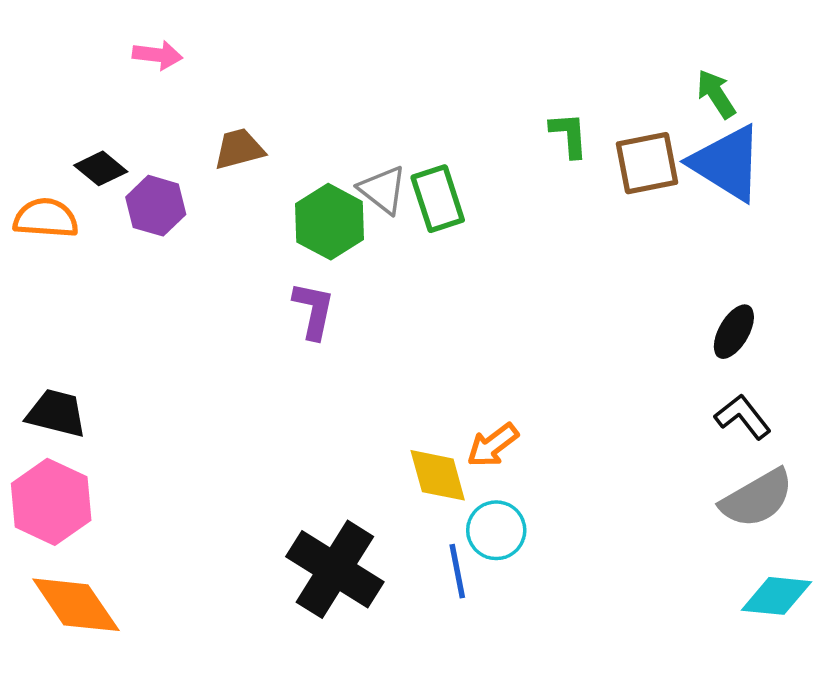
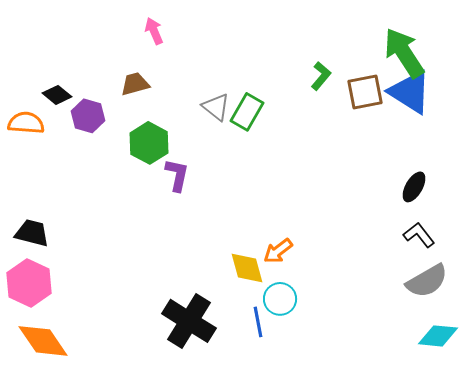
pink arrow: (158, 55) -> (154, 31), moved, turned -120
green arrow: (716, 94) -> (404, 53), size x1.8
green L-shape: (569, 135) -> (321, 76), turned 44
green rectangle: (438, 199) -> (247, 112), turned 48
green hexagon: (330, 222) -> (149, 143), moved

